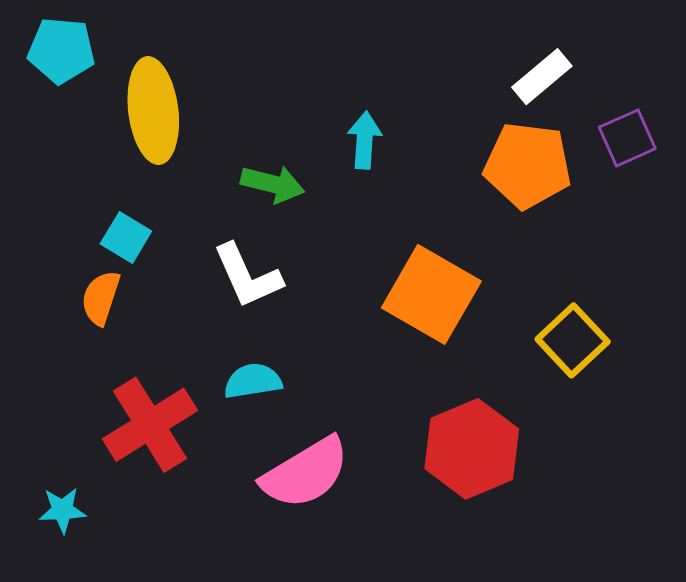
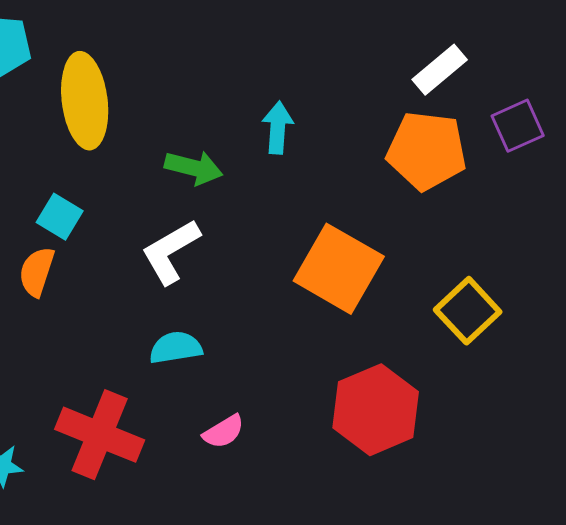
white L-shape: (247, 276) -> (171, 252), turned 84
red cross: (150, 425) -> (100, 435), moved, turned -36
pink semicircle: (305, 473) -> (224, 432), size x0.5

